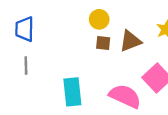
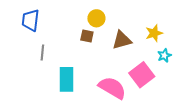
brown square: (103, 43) -> (87, 36), moved
gray line: (26, 65) -> (42, 53), moved

